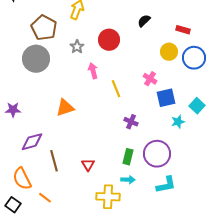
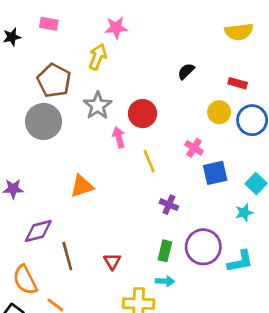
red circle: (109, 40) -> (143, 114), moved
gray star: (77, 47) -> (98, 106), size x1.5
cyan star: (178, 122) -> (244, 213), moved
cyan L-shape: (166, 185) -> (240, 261), moved

